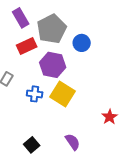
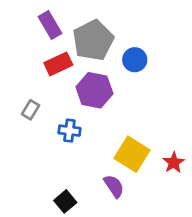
yellow square: (63, 94) -> (132, 154), moved
purple semicircle: (73, 142) -> (114, 186), moved

